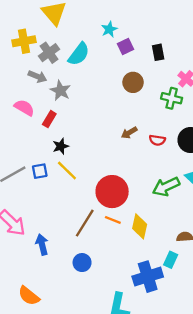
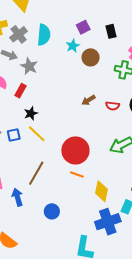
cyan star: (109, 29) -> (73, 46), moved
cyan semicircle: (79, 54) -> (44, 35), turned -30
brown line: (85, 223) -> (36, 173), moved
yellow diamond: (140, 226) -> (101, 191), moved

